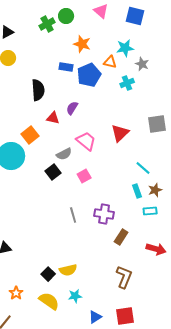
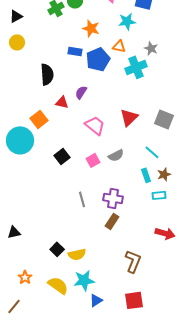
cyan star: (125, 48) -> (127, 21), moved
cyan cross: (127, 83) -> (136, 67), size x1.5
gray square: (157, 124) -> (164, 119), moved, turned 30
gray semicircle: (64, 154) -> (116, 155), moved
brown rectangle: (121, 237) -> (112, 221), moved
black square: (48, 274) -> (57, 249), moved
cyan star: (75, 296) -> (84, 280), size x1.5
blue triangle: (95, 317) -> (96, 300), moved

